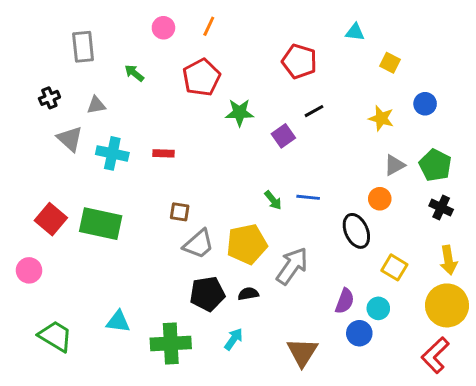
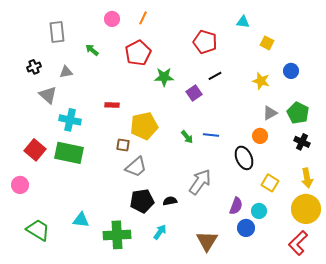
cyan cross: (112, 153) -> (70, 120), moved
yellow pentagon: (247, 244) -> (144, 126), moved

